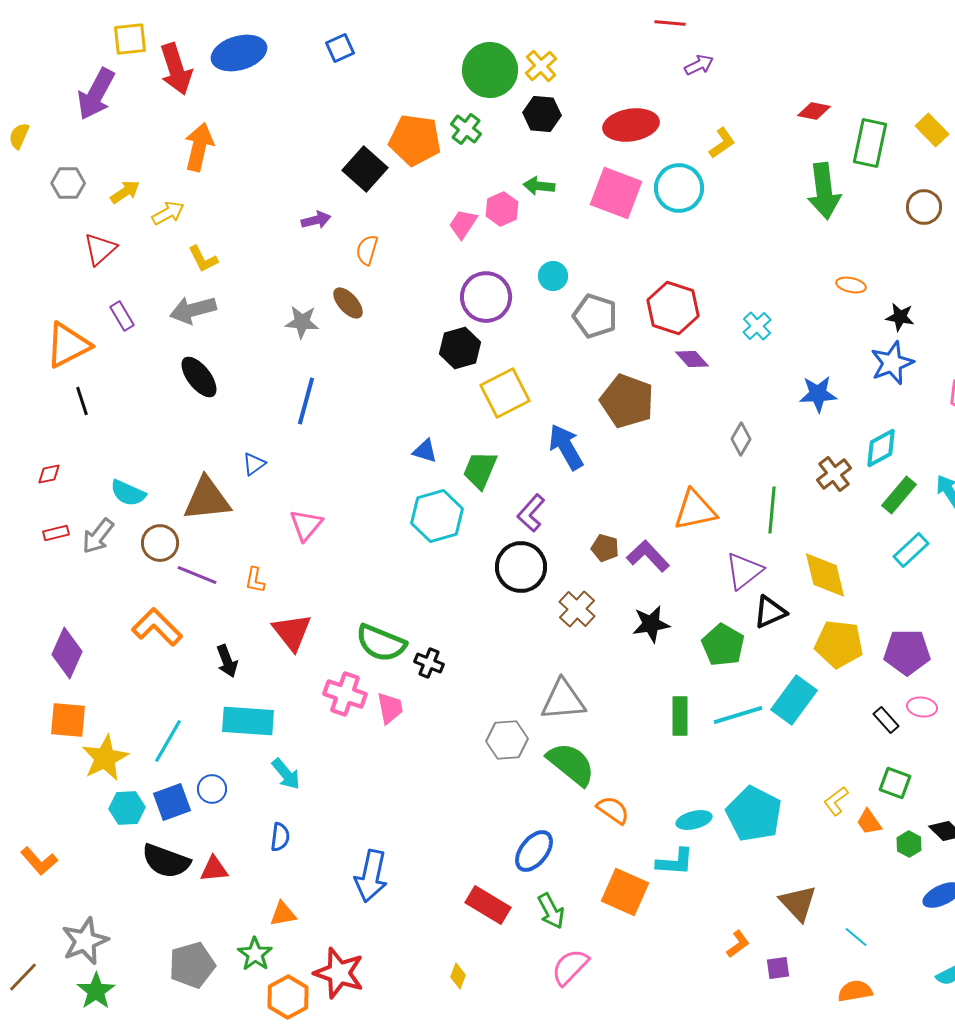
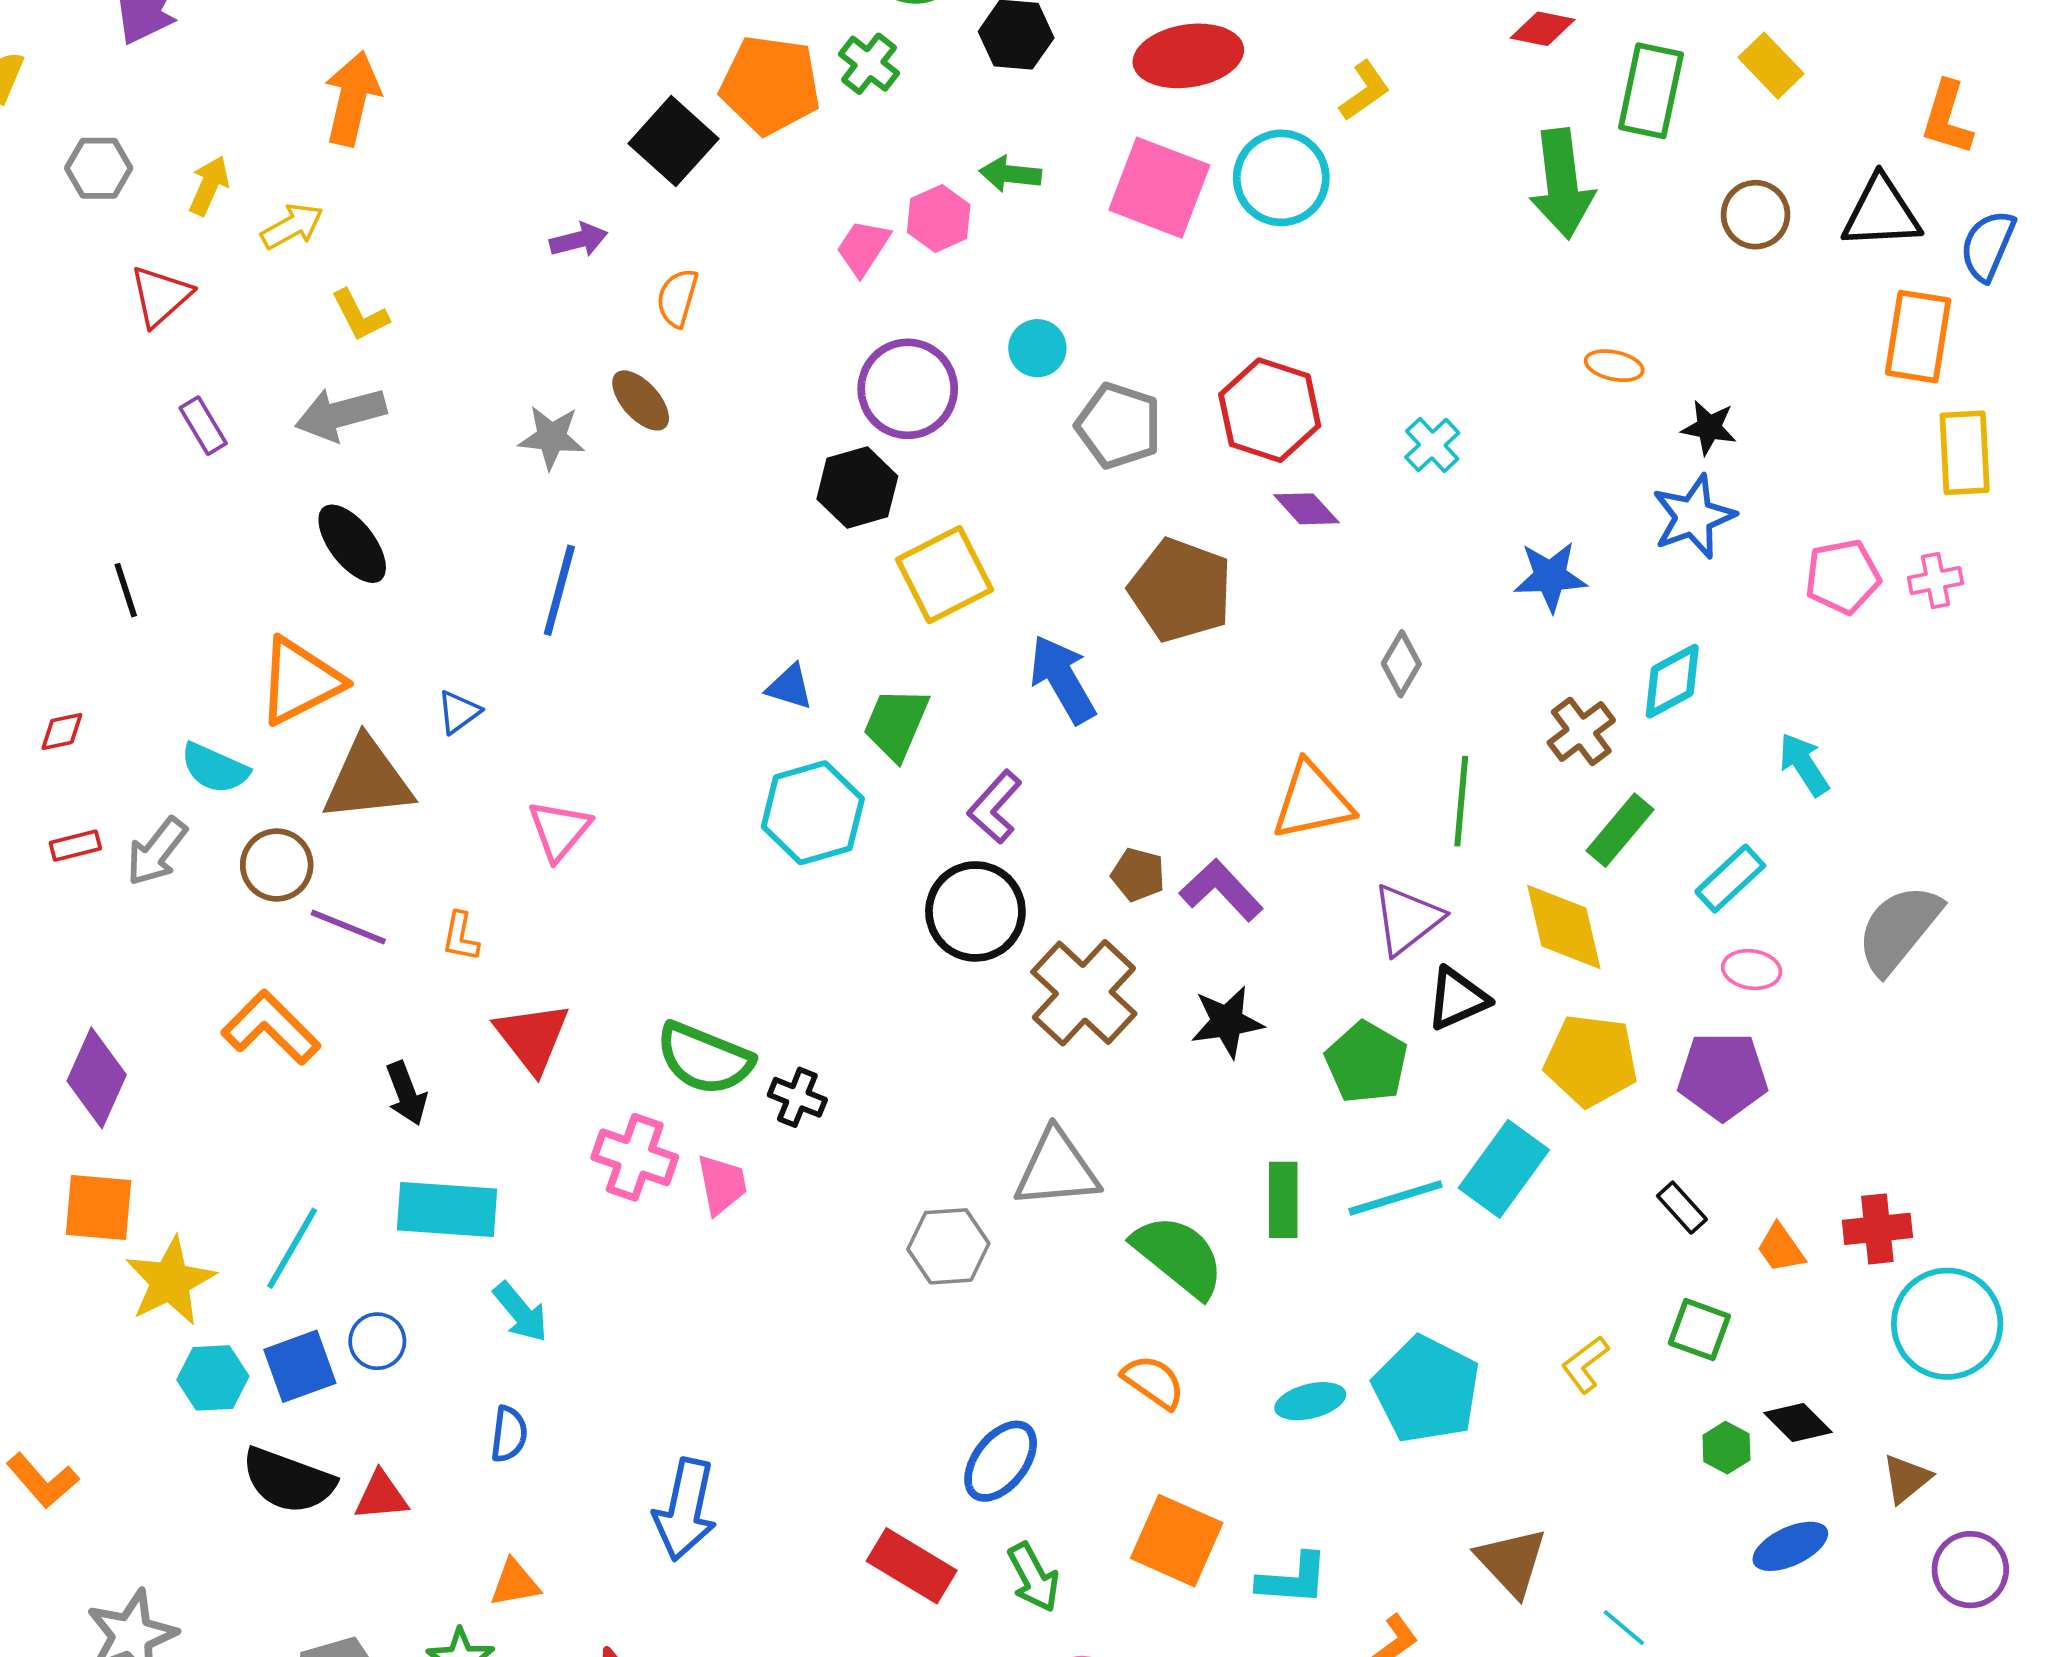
yellow arrow: (125, 192) -> (209, 186), turned -32
orange triangle: (68, 345) -> (300, 681), moved
green rectangle: (899, 495) -> (1620, 830), moved
brown cross: (577, 609) -> (1084, 993), size x1.5
pink ellipse: (922, 707) -> (1752, 970), moved
green semicircle: (571, 764) -> (1179, 1256), moved
orange trapezoid: (869, 822) -> (1781, 1248), moved
cyan L-shape: (675, 862) -> (1293, 1579), moved

